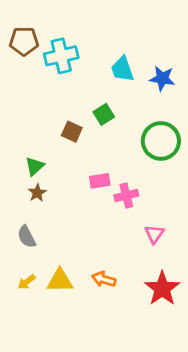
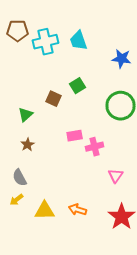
cyan trapezoid: (122, 69) -> (79, 41), moved
green triangle: (35, 166) -> (26, 115), moved
yellow arrow: (27, 282) -> (17, 200), moved

